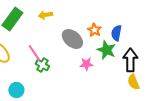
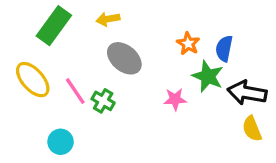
gray ellipse: (72, 39) -> (124, 58), moved
pink line: (34, 53) -> (75, 91), moved
black arrow: (130, 60) -> (247, 93), turned -80

